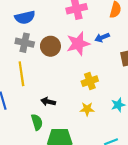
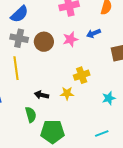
blue semicircle: (25, 17) -> (19, 14), turned -30
pink star: (78, 44) -> (70, 39), size x0.7
yellow star: (87, 109) -> (67, 93), moved

